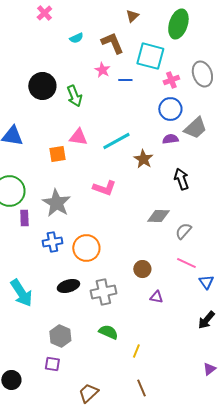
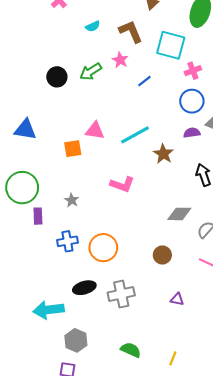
blue line: (125, 80) -> (144, 81), moved, turned -40
black circle: (42, 86) -> (57, 77), size x0.7
green arrow: (74, 96) -> (91, 72), moved, turned 80
gray star: (56, 203) -> (72, 200), size x0.5
brown circle: (142, 269) -> (162, 255), moved
cyan arrow: (21, 293) -> (48, 310), moved, turned 116
green semicircle: (108, 332) -> (131, 350), moved
yellow line: (136, 351) -> (173, 358), moved

